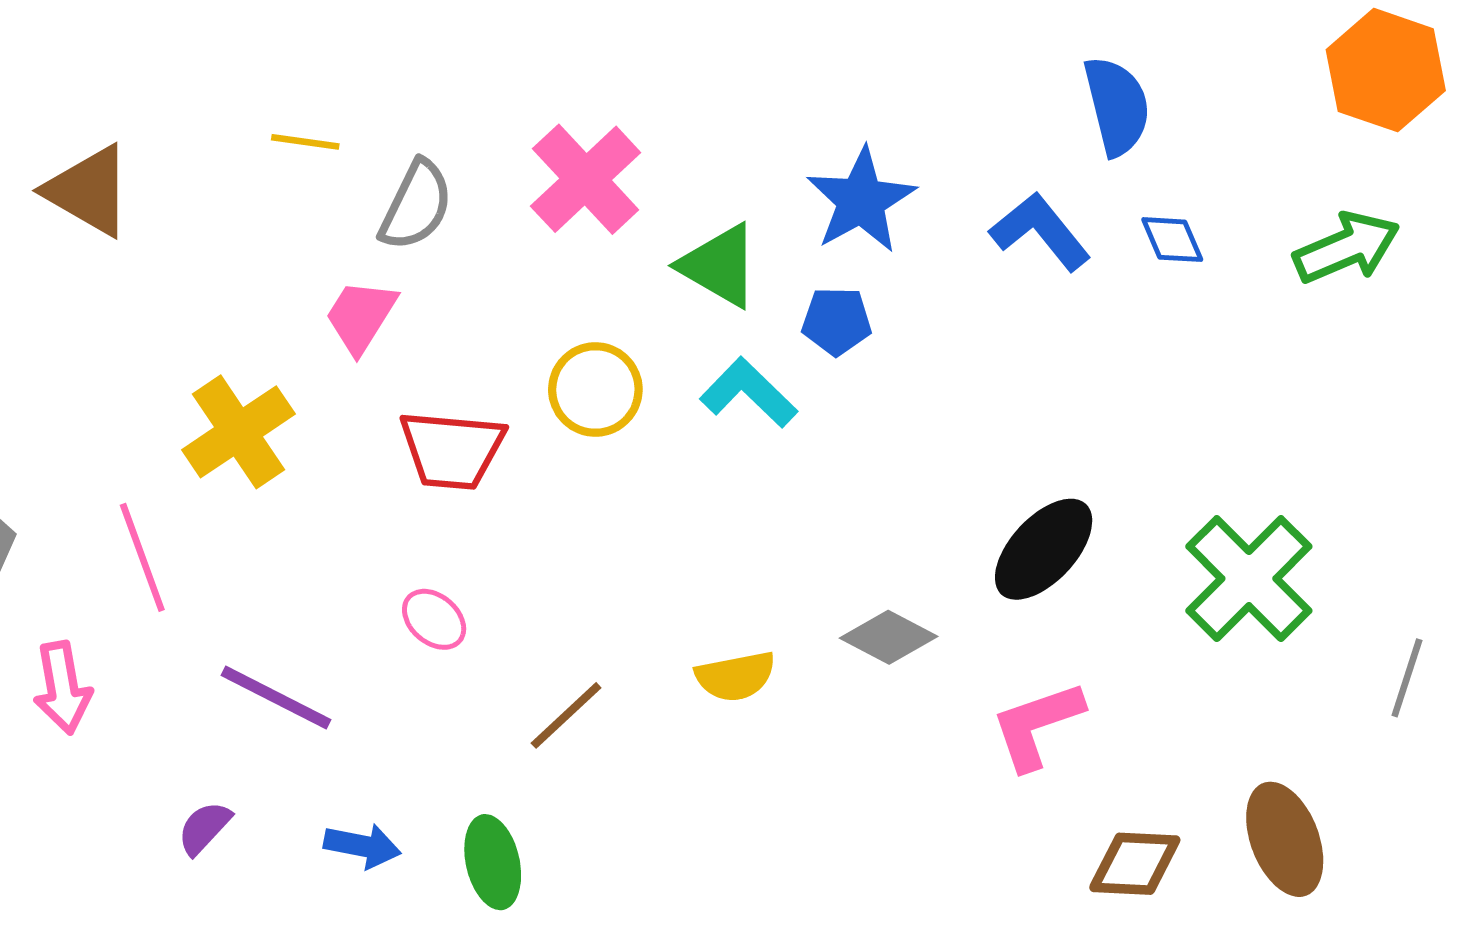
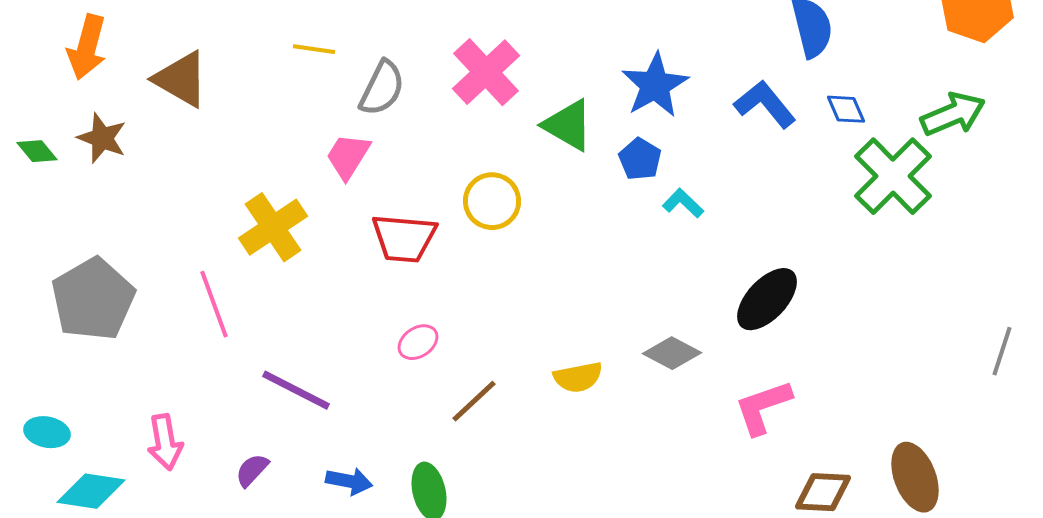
blue pentagon: (837, 321) -> (640, 159), turned 30
cyan L-shape: (749, 393) -> (683, 203), moved, size x0.7
green cross: (1249, 579) -> (893, 176), moved
pink ellipse: (434, 619) -> (418, 342), moved, turned -75
gray line: (1407, 678) -> (1002, 351), moved
pink arrow: (62, 688) -> (165, 442), moved

